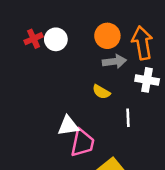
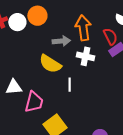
orange circle: (107, 36) -> (37, 16), moved
yellow semicircle: (101, 92) -> (50, 64), size x1.6
white triangle: (68, 126) -> (14, 87), moved

